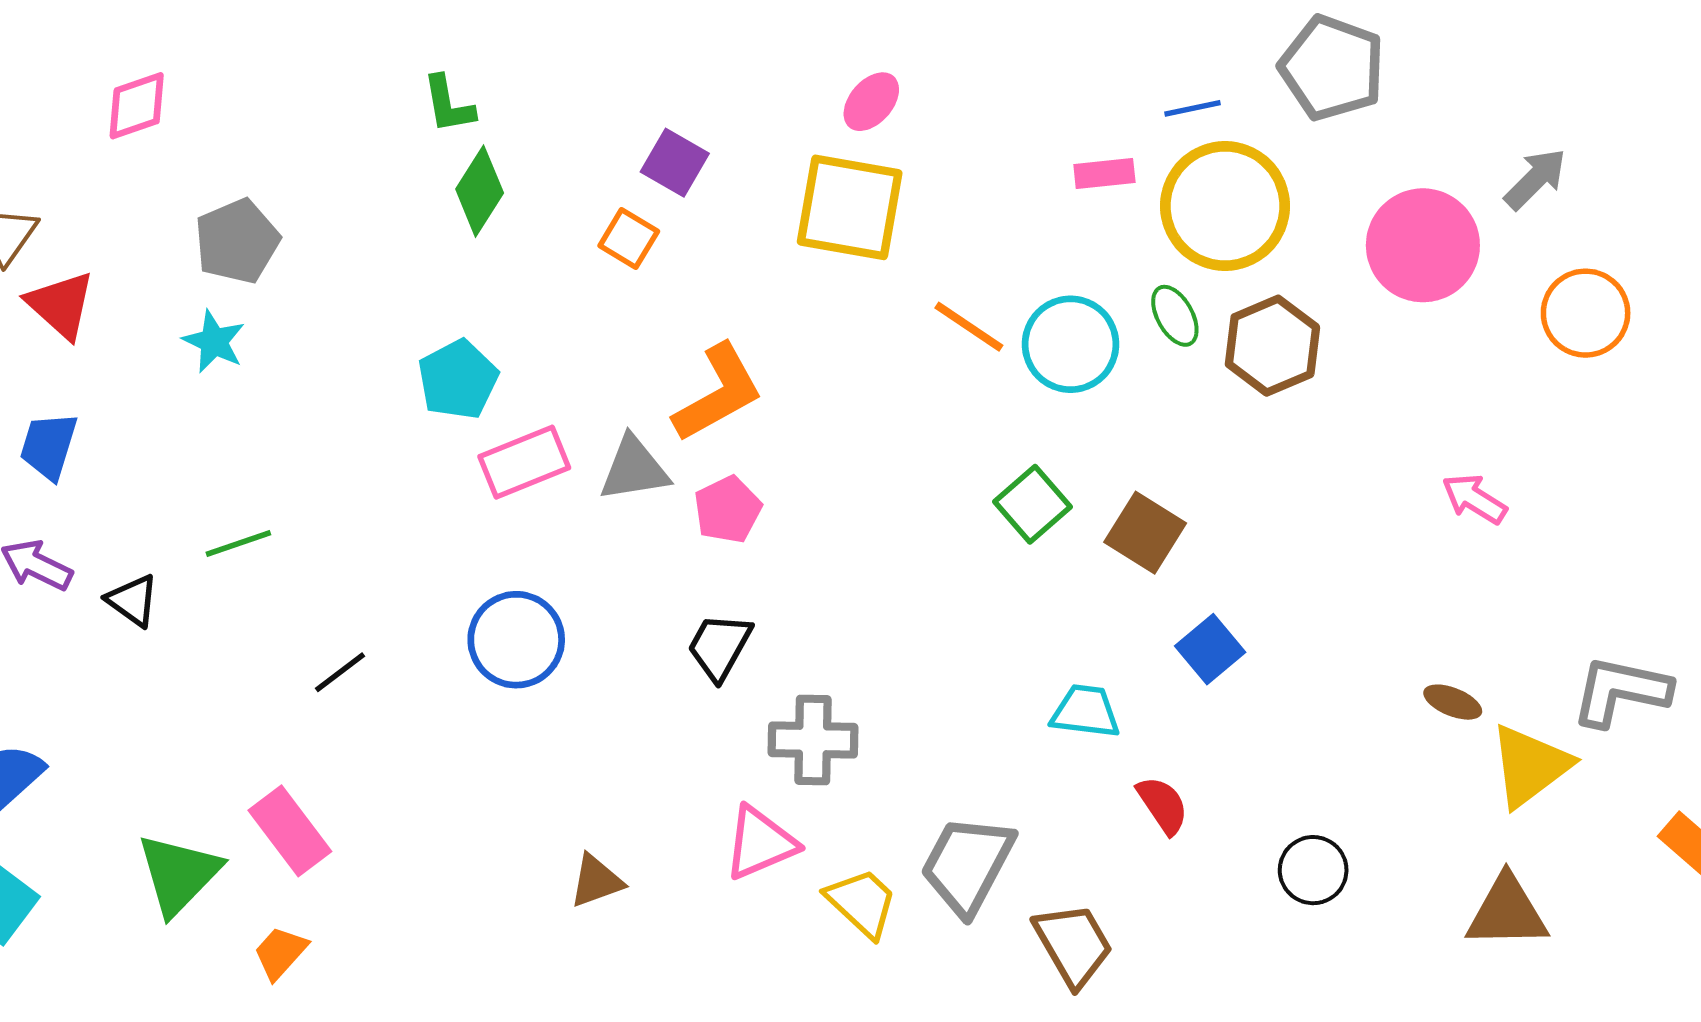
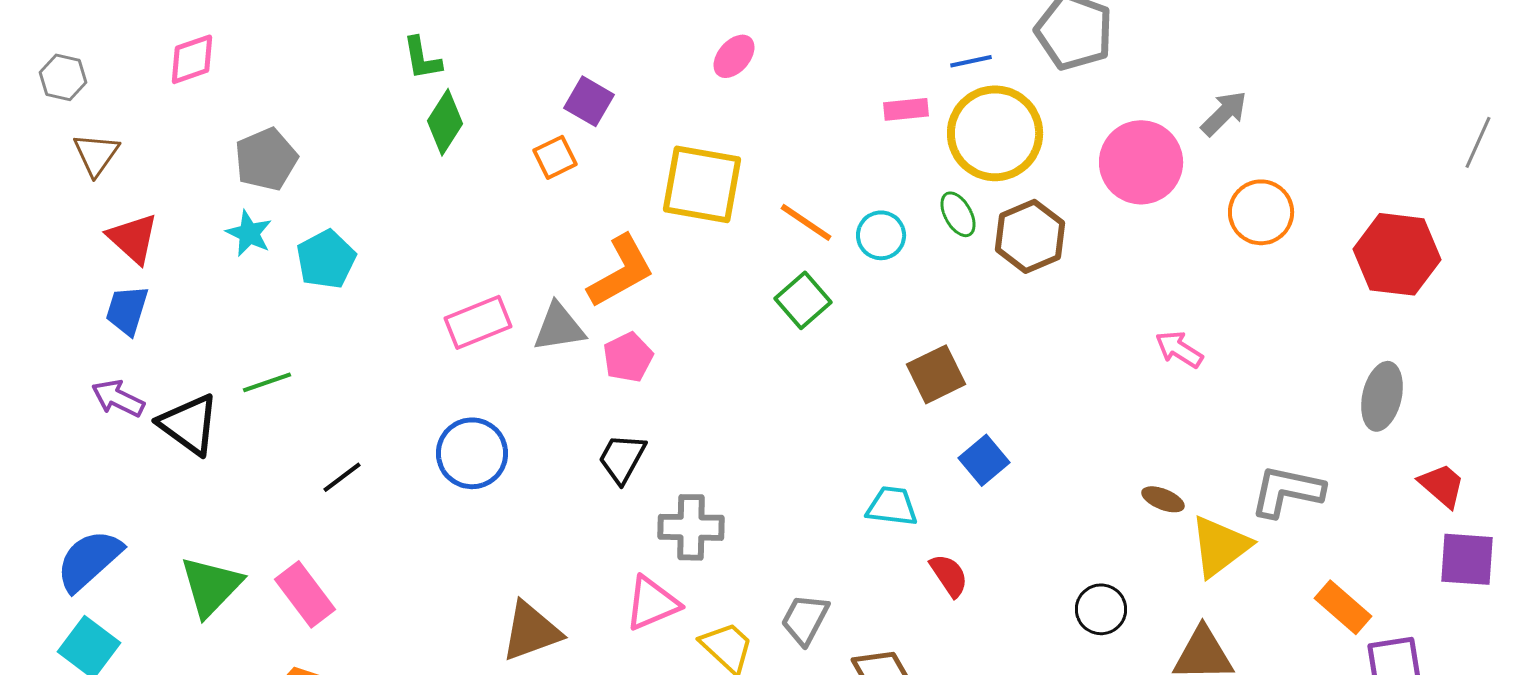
yellow square: (850, 207) -> (702, 184), moved
orange square: (629, 239) -> (555, 157), turned 33
red triangle: (61, 305) -> (133, 238), moved
cyan circle: (1071, 344) -> (881, 235), size x0.7
cyan pentagon: (458, 379) -> (326, 259), moved
green square: (1033, 504) -> (803, 300), moved
brown square: (1145, 533) -> (936, 374), turned 32
black triangle: (133, 600) -> (189, 424), size x1.6
gray trapezoid: (968, 865) -> (805, 619), size x0.7
black circle: (1313, 870) -> (1101, 609), moved
green triangle: (179, 874) -> (211, 586), moved
brown triangle: (596, 881) -> (531, 631), size x1.5

